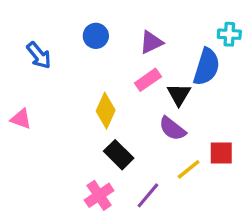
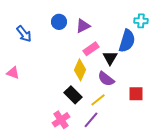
purple triangle: (151, 42) -> (83, 26), moved
yellow diamond: (106, 111) -> (80, 70), moved
yellow line: (189, 169) -> (98, 100), moved

